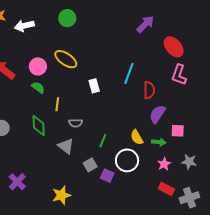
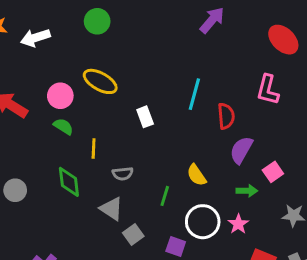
red ellipse: (174, 47) -> (283, 40), moved
pink square: (178, 131) -> (273, 172), turned -32
yellow semicircle: (137, 137) -> (197, 175), moved
pink star: (164, 164) -> (238, 224), moved
gray square: (90, 165) -> (133, 235), moved

